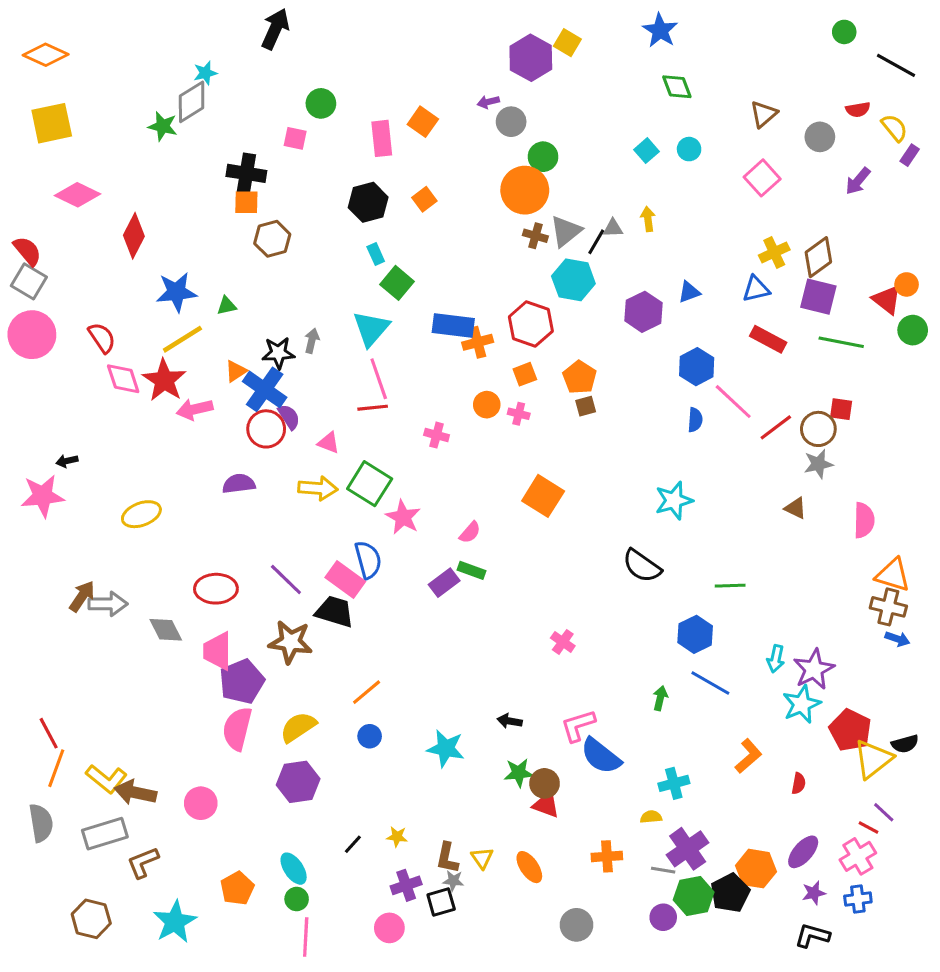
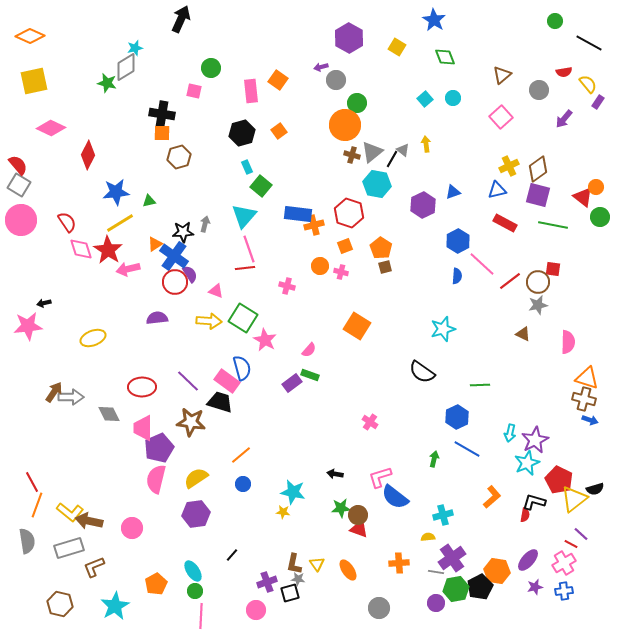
yellow square: (567, 43) -> (397, 47), moved
gray triangle: (613, 228) -> (403, 150), turned 40
yellow star: (397, 837) -> (283, 512), moved
black L-shape: (812, 936) -> (534, 502), moved

